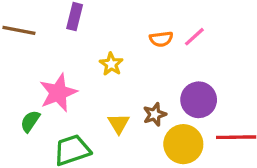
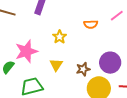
pink line: (194, 37) -> (117, 16), moved
yellow triangle: (119, 124) -> (56, 65), moved

